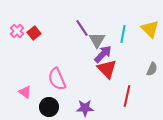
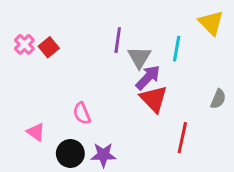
purple line: (82, 28) -> (118, 40), turned 42
yellow triangle: (150, 29) -> (211, 23), moved
pink semicircle: (57, 79) -> (82, 113), size x0.7
purple star: (85, 108) -> (103, 155), moved

